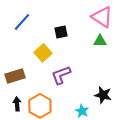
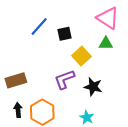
blue line: (22, 22) -> (39, 26), moved
yellow square: (43, 53) -> (81, 56), moved
black star: (103, 95) -> (93, 87), moved

